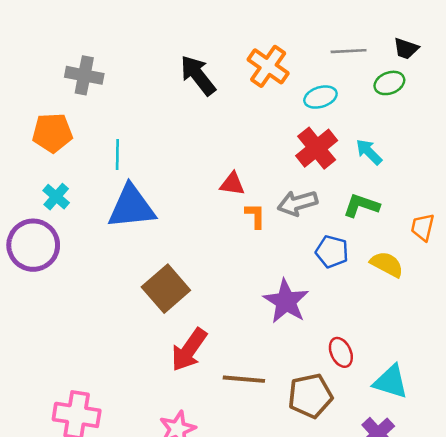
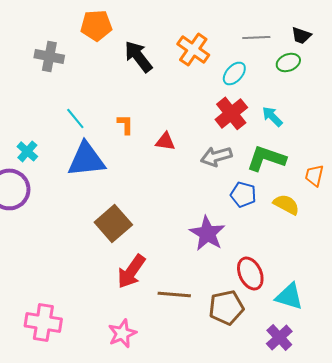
cyan ellipse: (320, 97) -> (234, 73), turned -30
orange pentagon: (52, 133) -> (96, 25), moved
cyan line: (117, 154) -> (75, 118), turned -40
green L-shape: (361, 206) -> (266, 158), size x1.4
orange L-shape: (255, 216) -> (125, 124), moved
red ellipse: (341, 352) -> (250, 273), size x1.4

